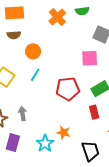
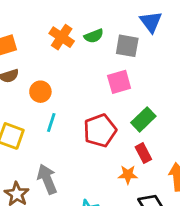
green semicircle: (82, 11) -> (94, 36), moved
gray arrow: (22, 114) -> (47, 179), size x1.5
orange star: (63, 133) -> (128, 175), moved

